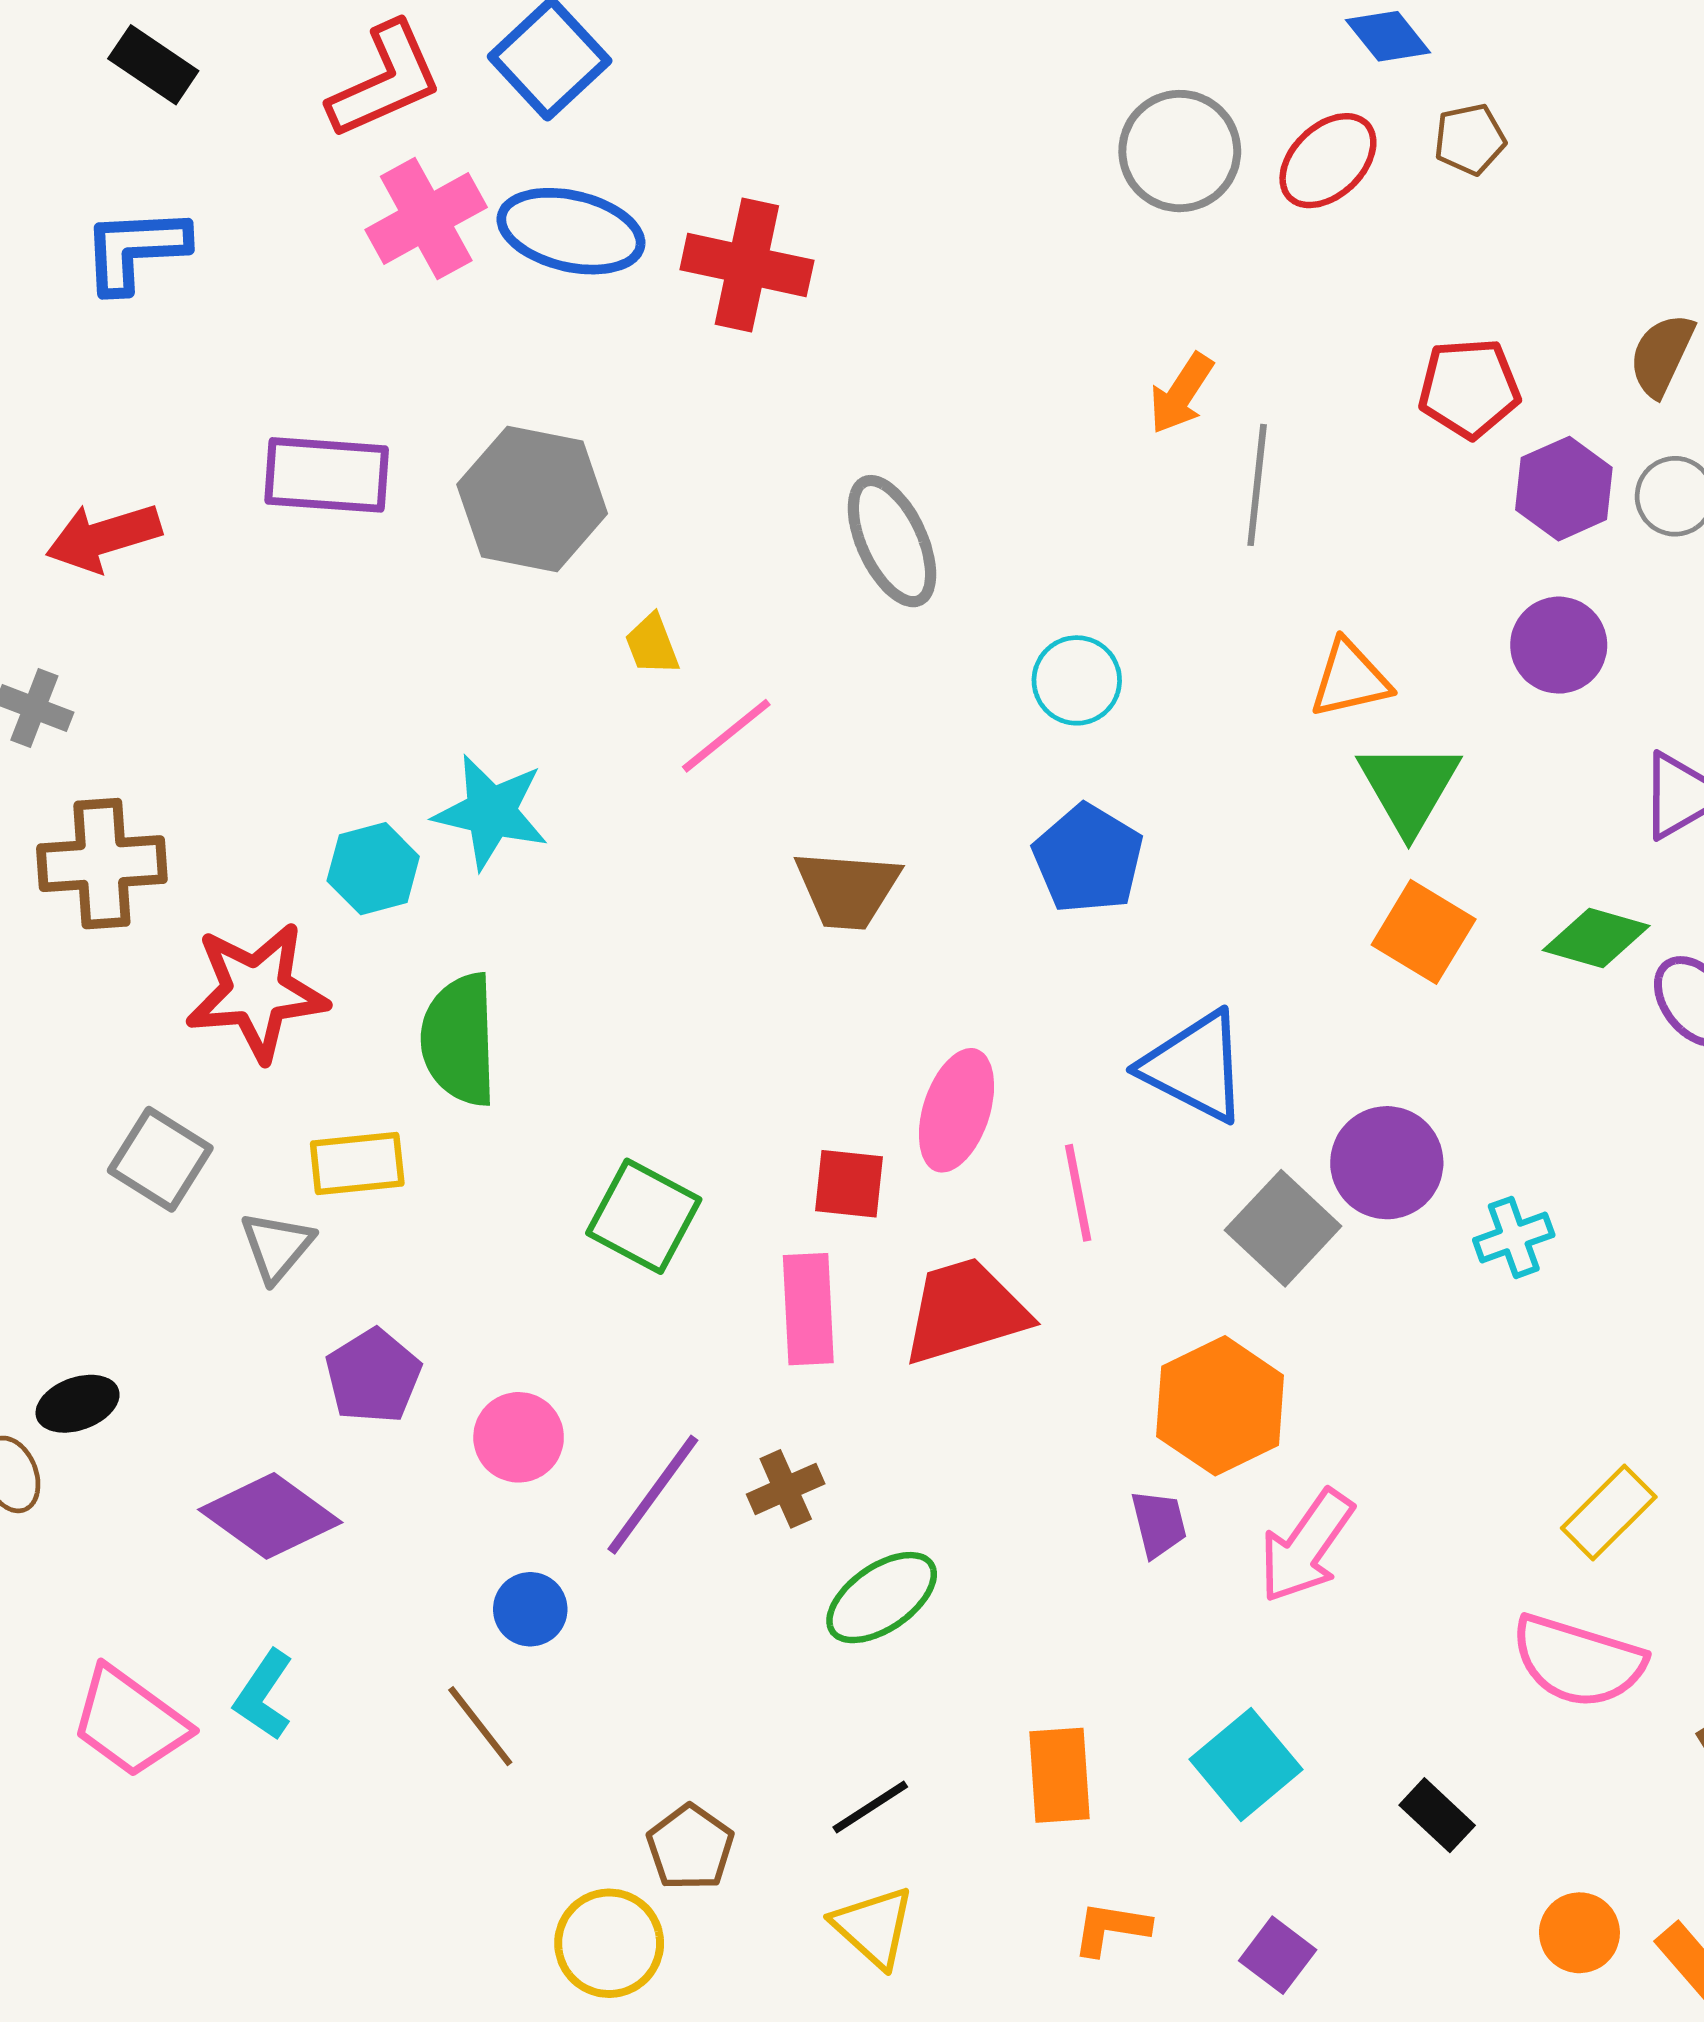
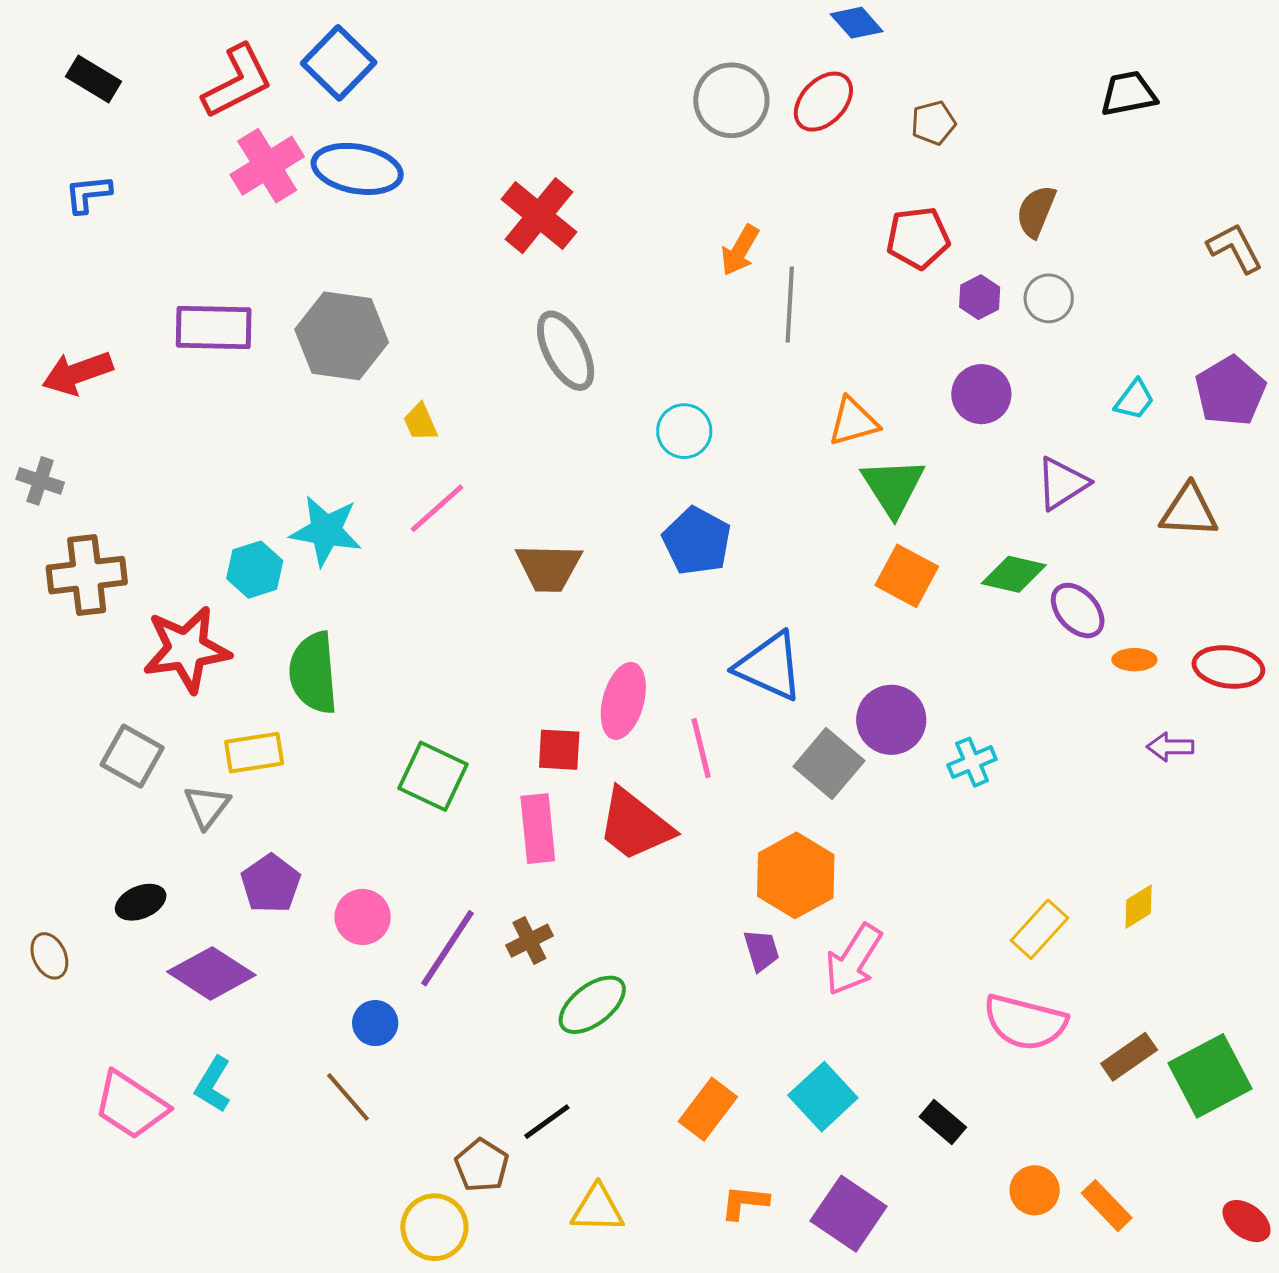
brown pentagon: (1470, 139) -> (933, 123), moved
blue L-shape: (135, 250) -> (88, 194), size x0.7
red cross: (747, 265) -> (539, 216), moved, turned 30
purple hexagon: (1564, 489) -> (980, 297), size x0.7
pink line: (726, 736) -> (437, 508), moved
red trapezoid: (965, 1311) -> (635, 825), turned -122
black ellipse: (78, 1404) -> (141, 902), moved
orange rectangle: (1059, 1775) -> (708, 1109), turned 44
black line: (870, 1807) -> (547, 1122), moved
yellow triangle: (873, 1927) -> (598, 1209), turned -38
purple square: (1278, 1955) -> (849, 1214), size x1.6

